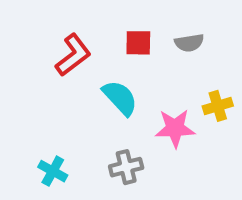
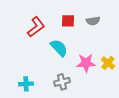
yellow cross: (218, 106) -> (108, 63), moved, turned -32
cyan cross: (53, 171) -> (26, 84), turned -32

